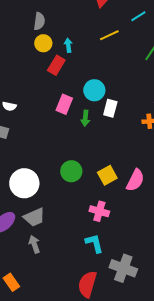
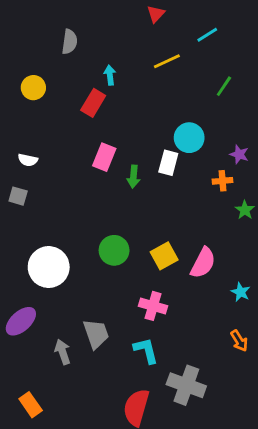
yellow circle: (43, 43) -> (33, 88), moved
cyan circle: (94, 90) -> (189, 138), moved
gray trapezoid: (34, 217) -> (96, 334), moved, turned -85

